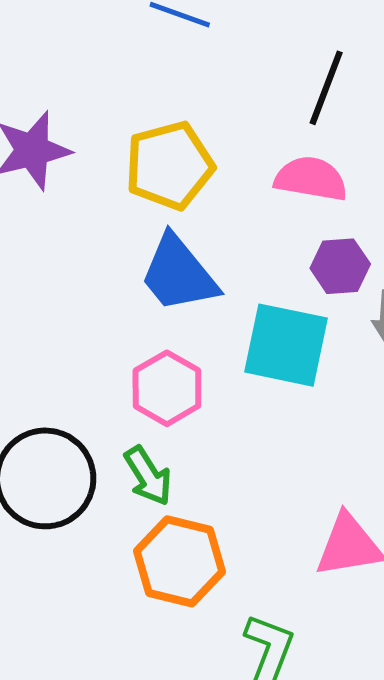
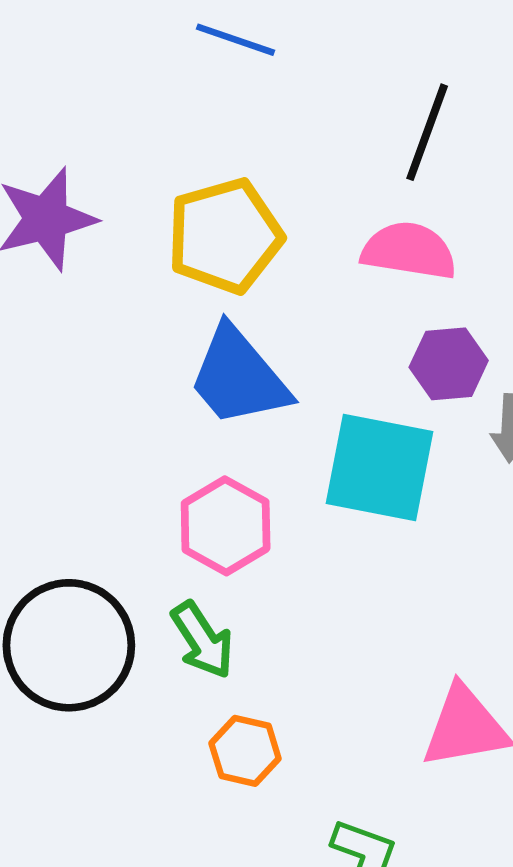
orange hexagon: (180, 561) -> (245, 751), size x0.6

